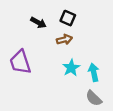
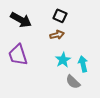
black arrow: (38, 23) -> (21, 20), moved, size x1.5
gray semicircle: (94, 98) -> (73, 82), moved

